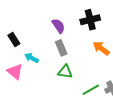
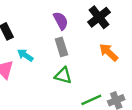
black cross: (90, 20) -> (99, 17), turned -30

